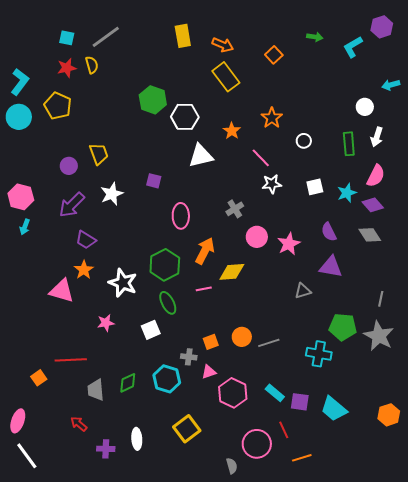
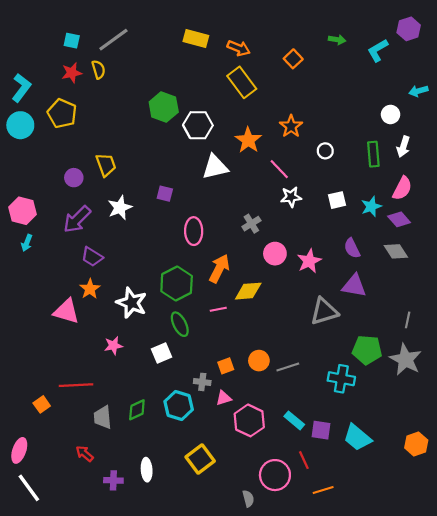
yellow rectangle: (183, 36) -> (196, 39), turned -65
orange star: (232, 131) -> (248, 140), size x1.4
gray triangle: (303, 291) -> (324, 311), size x1.6

